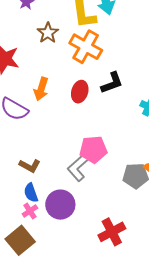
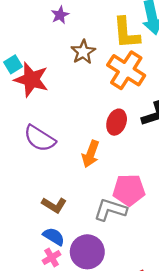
orange arrow: (41, 89) -> (91, 154), moved
gray L-shape: (78, 167) -> (110, 210), turned 56
blue semicircle: (31, 193) -> (54, 236), turned 138

